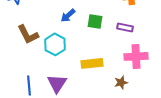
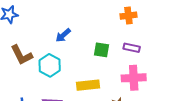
green square: (95, 21) -> (102, 50), moved
purple rectangle: (125, 27) -> (132, 48), moved

